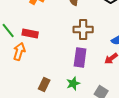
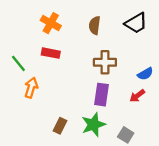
red rectangle: (30, 34) -> (51, 53), moved
green star: (73, 84) -> (93, 125), size x1.5

